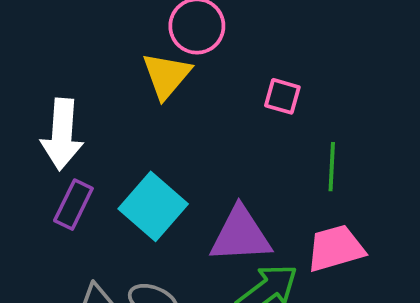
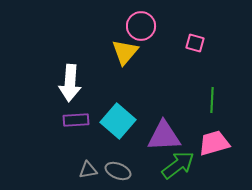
pink square: (282, 96) -> (195, 43), moved
purple rectangle: (73, 205) -> (76, 120), turned 60

